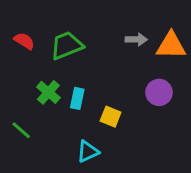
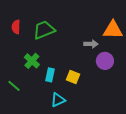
gray arrow: (136, 39) -> (91, 44), moved
red semicircle: (24, 41) -> (16, 27), turned -120
cyan rectangle: (77, 98) -> (50, 75), moved

